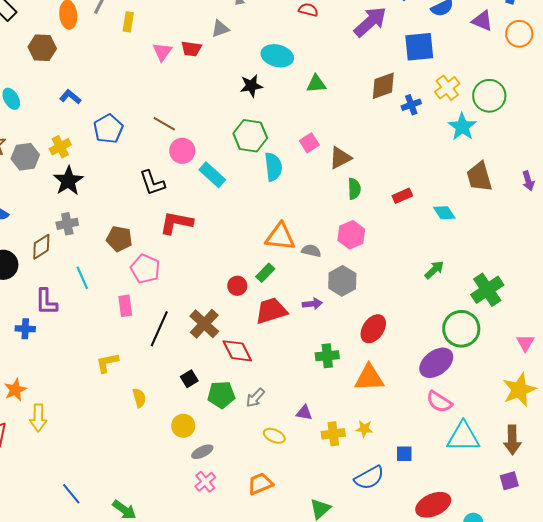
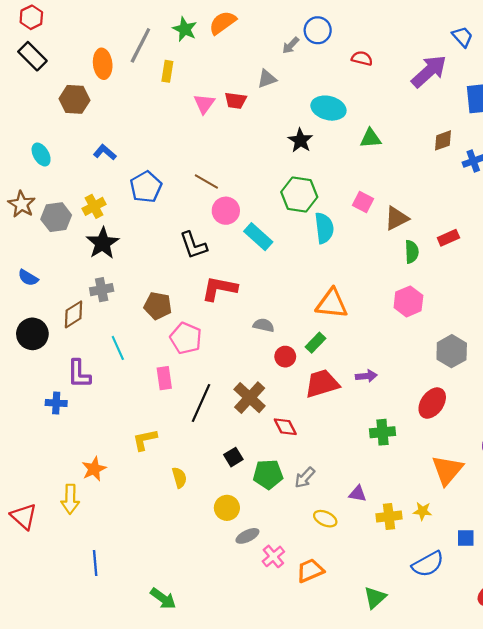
black star: (251, 86) -> (300, 140), turned -30
brown diamond: (383, 86) -> (443, 140), size x0.7
pink square: (309, 143) -> (363, 202), turned -30
red rectangle: (402, 196) -> (448, 238), moved
gray semicircle: (311, 251) -> (264, 325), moved
gray hexagon: (342, 281) -> (452, 351), moved
red diamond: (237, 351) -> (285, 427), size x0.7
orange triangle: (369, 378) -> (447, 470), moved, turned -48
orange star: (15, 390) -> (94, 469), moved
pink cross: (205, 482) -> (273, 556), moved
blue line: (71, 494) -> (95, 563), moved, turned 35

